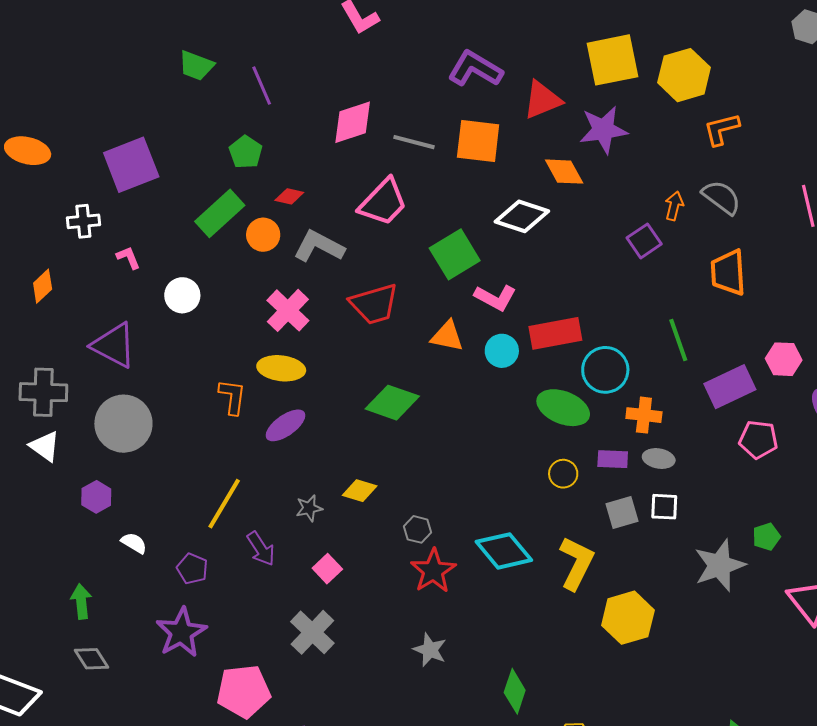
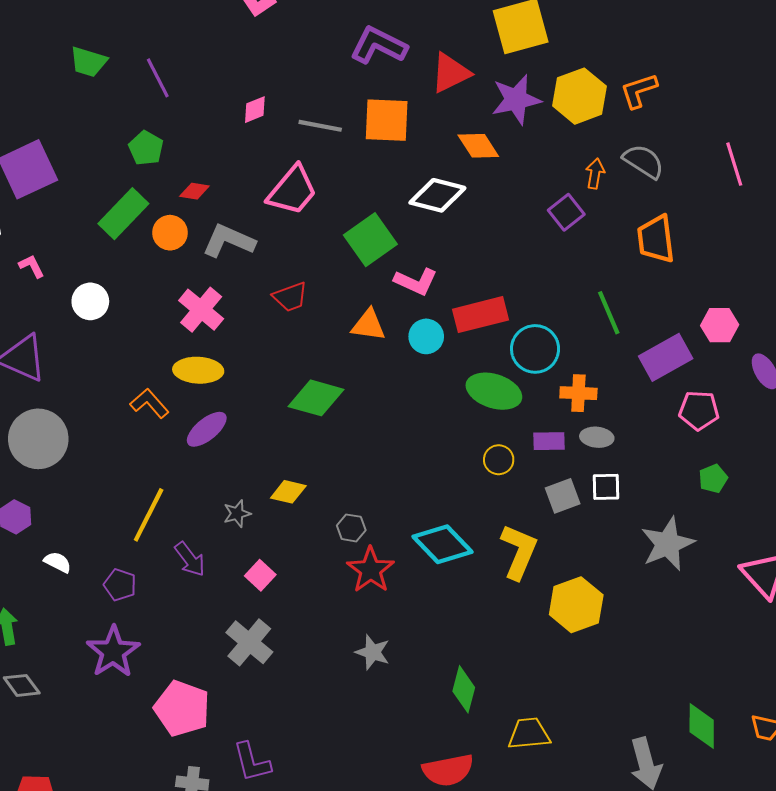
yellow hexagon: (684, 75) -> (580, 96), moved
pink diamond: (353, 122) -> (255, 110), size x0.6
red trapezoid: (374, 304) -> (290, 297), size x0.7
orange L-shape: (232, 397) -> (149, 403), turned -45
green pentagon: (766, 537) -> (713, 479), moved
pink pentagon: (244, 691) -> (182, 708), turned 30

